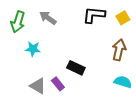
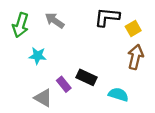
yellow square: (123, 18) -> (133, 28), moved
cyan semicircle: (123, 82) -> (118, 94), moved
purple rectangle: (58, 84) -> (64, 84), moved

